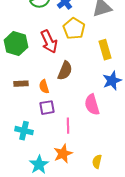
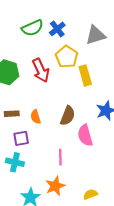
yellow rectangle: (105, 50) -> (85, 75), moved
brown semicircle: (65, 71) -> (68, 116), moved
purple square: (47, 108) -> (21, 138), moved
yellow semicircle: (97, 162) -> (90, 194), turned 56

